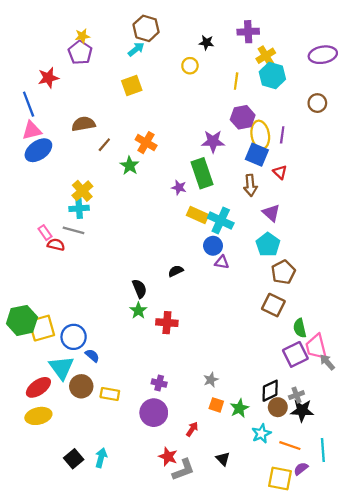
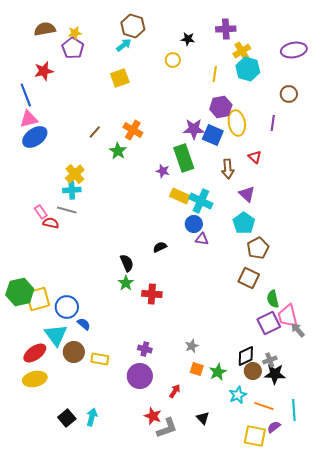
brown semicircle: (83, 124) -> (45, 29), moved
purple line: (282, 135) -> (273, 123), moved
blue square: (257, 155) -> (213, 135), moved

